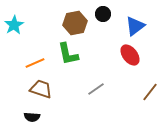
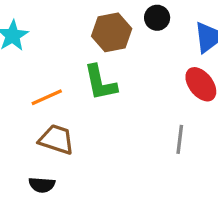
gray line: (96, 89) -> (180, 139), moved, turned -48

